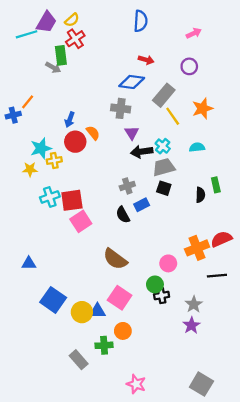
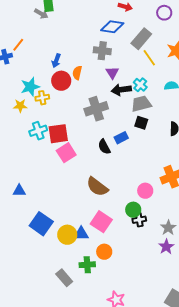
orange semicircle: (93, 133) -> (77, 73), turned -128
gray cross: (127, 186) -> (96, 109), moved, size x1.6

